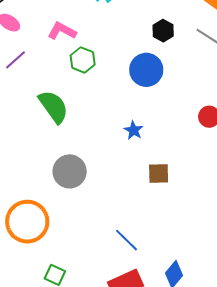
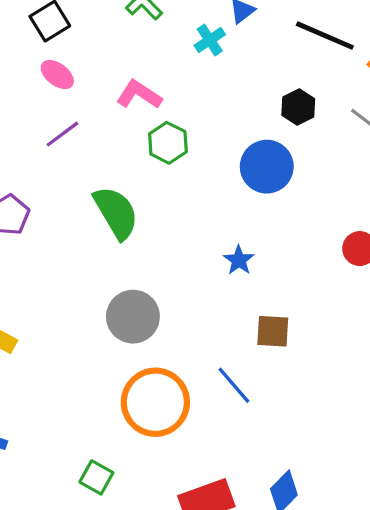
orange circle: (27, 222) -> (155, 402), moved
blue line: (127, 240) -> (234, 385), moved

